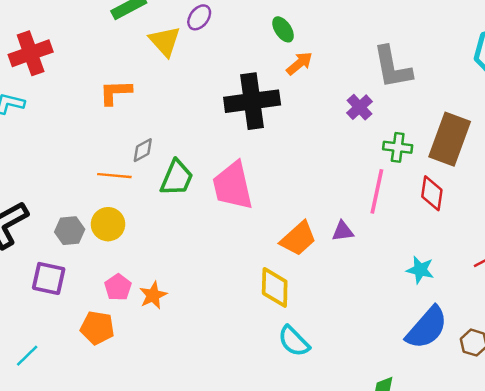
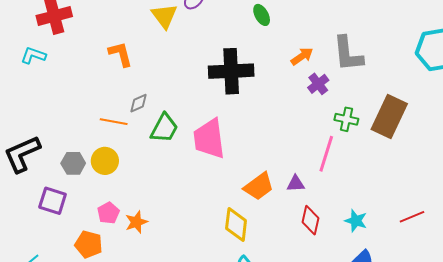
orange arrow: (299, 63) -> (302, 56), moved
orange L-shape: (115, 92) -> (120, 54), turned 72
red diamond: (432, 193) -> (310, 220), moved

